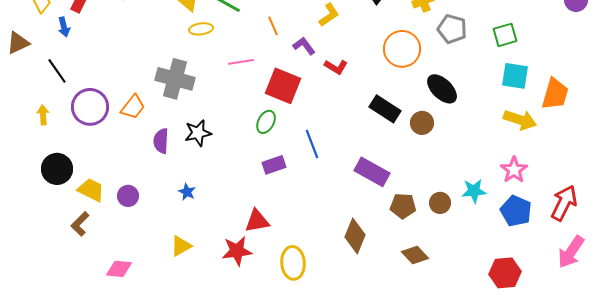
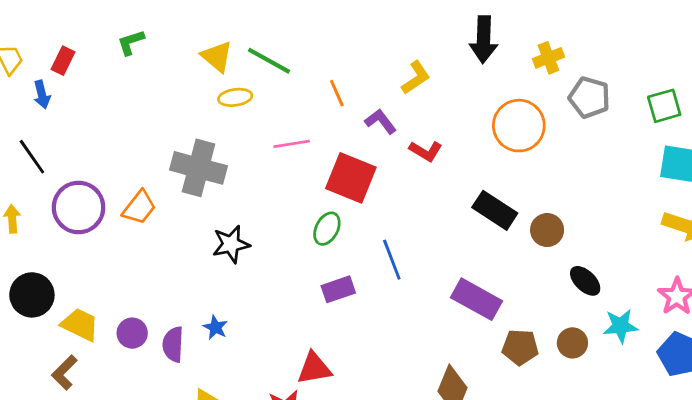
black ellipse: (442, 89) -> (585, 281), moved, size x0.7
purple semicircle: (161, 141) -> (173, 344), moved

